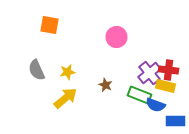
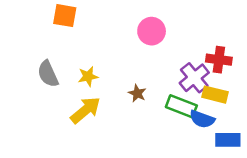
red cross: (168, 70) -> (219, 60), moved

